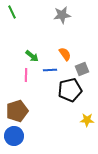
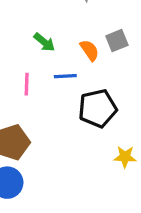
green arrow: (32, 56) -> (44, 42), moved
gray square: (82, 69) -> (117, 41), moved

